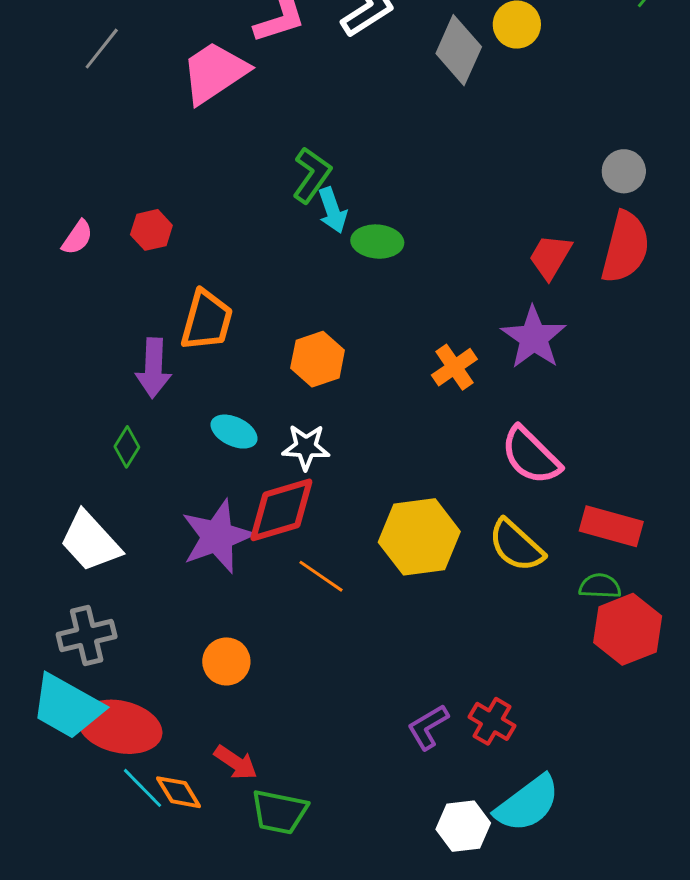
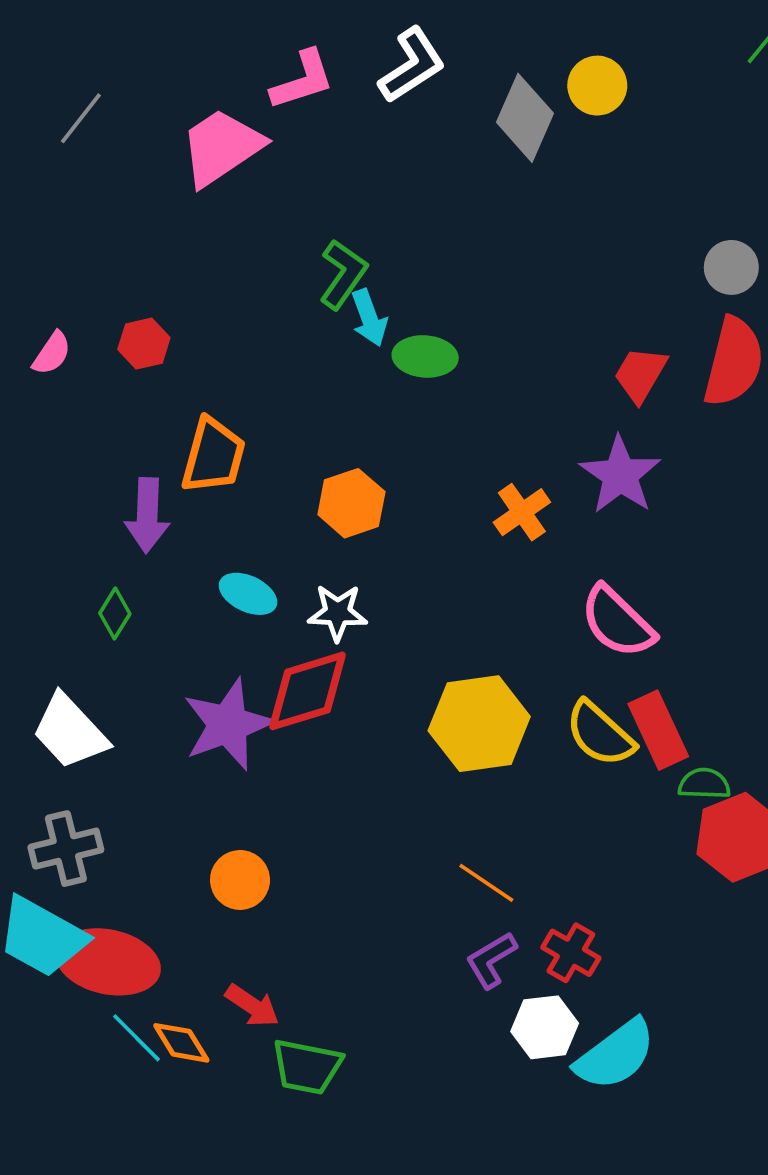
red rectangle: (611, 526) -> (658, 730), moved, turned 50
orange line: (321, 576) -> (486, 883), moved
white hexagon: (463, 826) -> (545, 1027), moved

